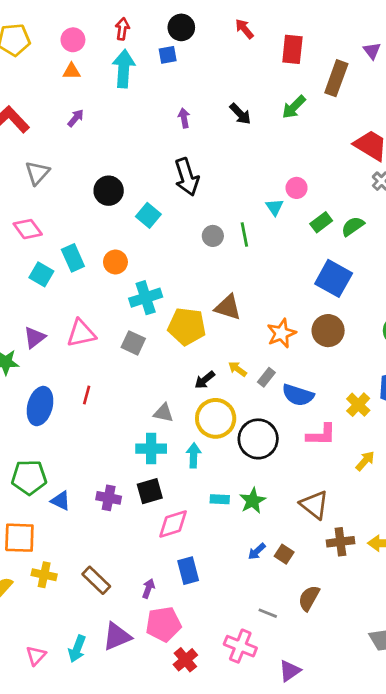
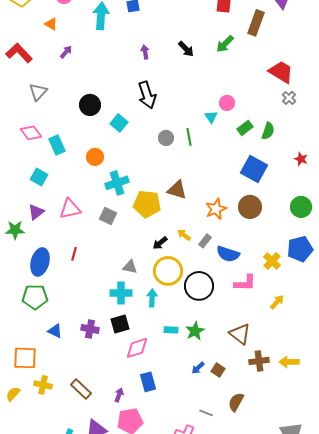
orange triangle: (72, 71) -> (51, 24), moved, turned 32
green semicircle: (353, 226) -> (268, 131), turned 144
cyan rectangle: (73, 258) -> (57, 145), moved
cyan square: (41, 274) -> (39, 177), moved
green pentagon: (29, 477) -> (35, 297), moved

